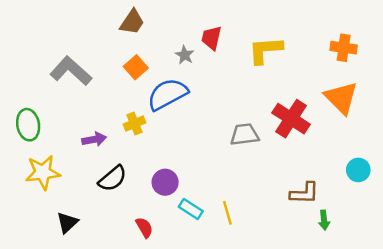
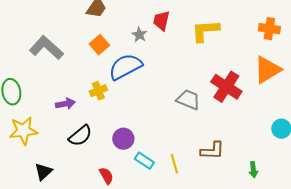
orange triangle: (341, 98) -> (267, 70), turned 44
gray trapezoid: (245, 135) -> (188, 100), turned 30
brown L-shape: (304, 193) -> (212, 151), moved

